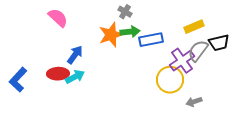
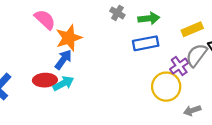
green arrow: (130, 32) -> (149, 18), moved
orange star: (111, 35) -> (69, 38), moved
purple cross: (182, 61) -> (179, 66), size x0.7

